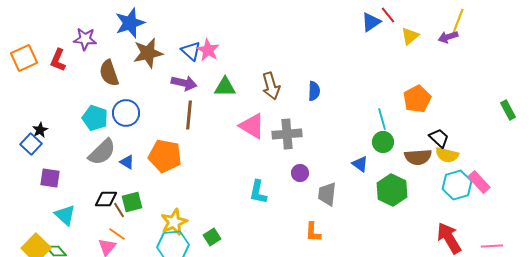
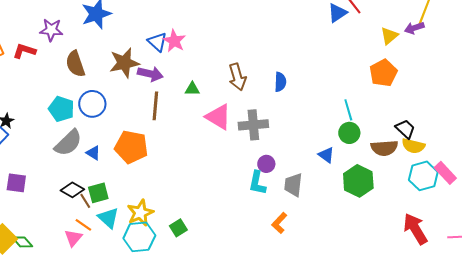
yellow triangle: (410, 36) -> (389, 36), moved
brown star: (148, 53) -> (124, 63), moved
red L-shape: (58, 60) -> (24, 51), turned 85
green triangle: (225, 87) -> (192, 89), moved, size x0.7
orange pentagon: (417, 99) -> (383, 73), moved
purple square: (50, 178) -> (16, 183), moved
cyan L-shape: (258, 192) -> (257, 183), moved
black diamond: (106, 199) -> (72, 190), turned 30
cyan triangle: (65, 215) -> (108, 218), moved
orange L-shape: (313, 232) -> (279, 223), turned 40

